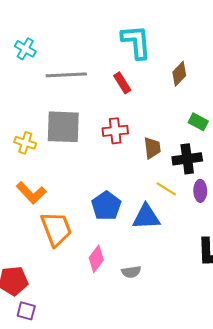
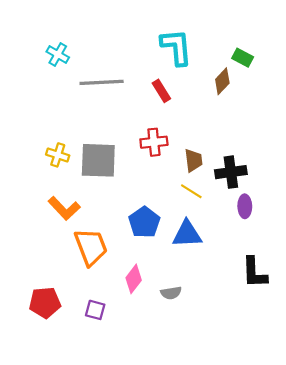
green rectangle: (198, 122) -> (243, 58), moved
gray square: (63, 127) -> (98, 160), moved
yellow line: (166, 189) -> (191, 191), moved
purple square: (26, 311) -> (95, 310), moved

